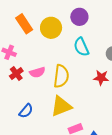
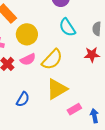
yellow circle: (51, 28) -> (27, 34), moved
yellow semicircle: (61, 76) -> (52, 59), turned 45

